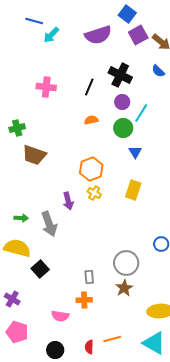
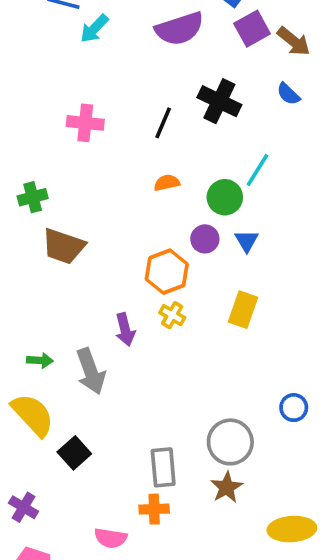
purple circle: (122, 102) -> (205, 239), moved
yellow semicircle: (17, 248) -> (33, 415), turned 32
gray rectangle: (89, 277) -> (163, 467), size x1.5

